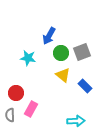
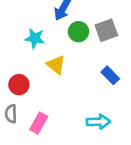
yellow triangle: (63, 75) -> (56, 65), moved
pink rectangle: (31, 109) -> (39, 123), moved

